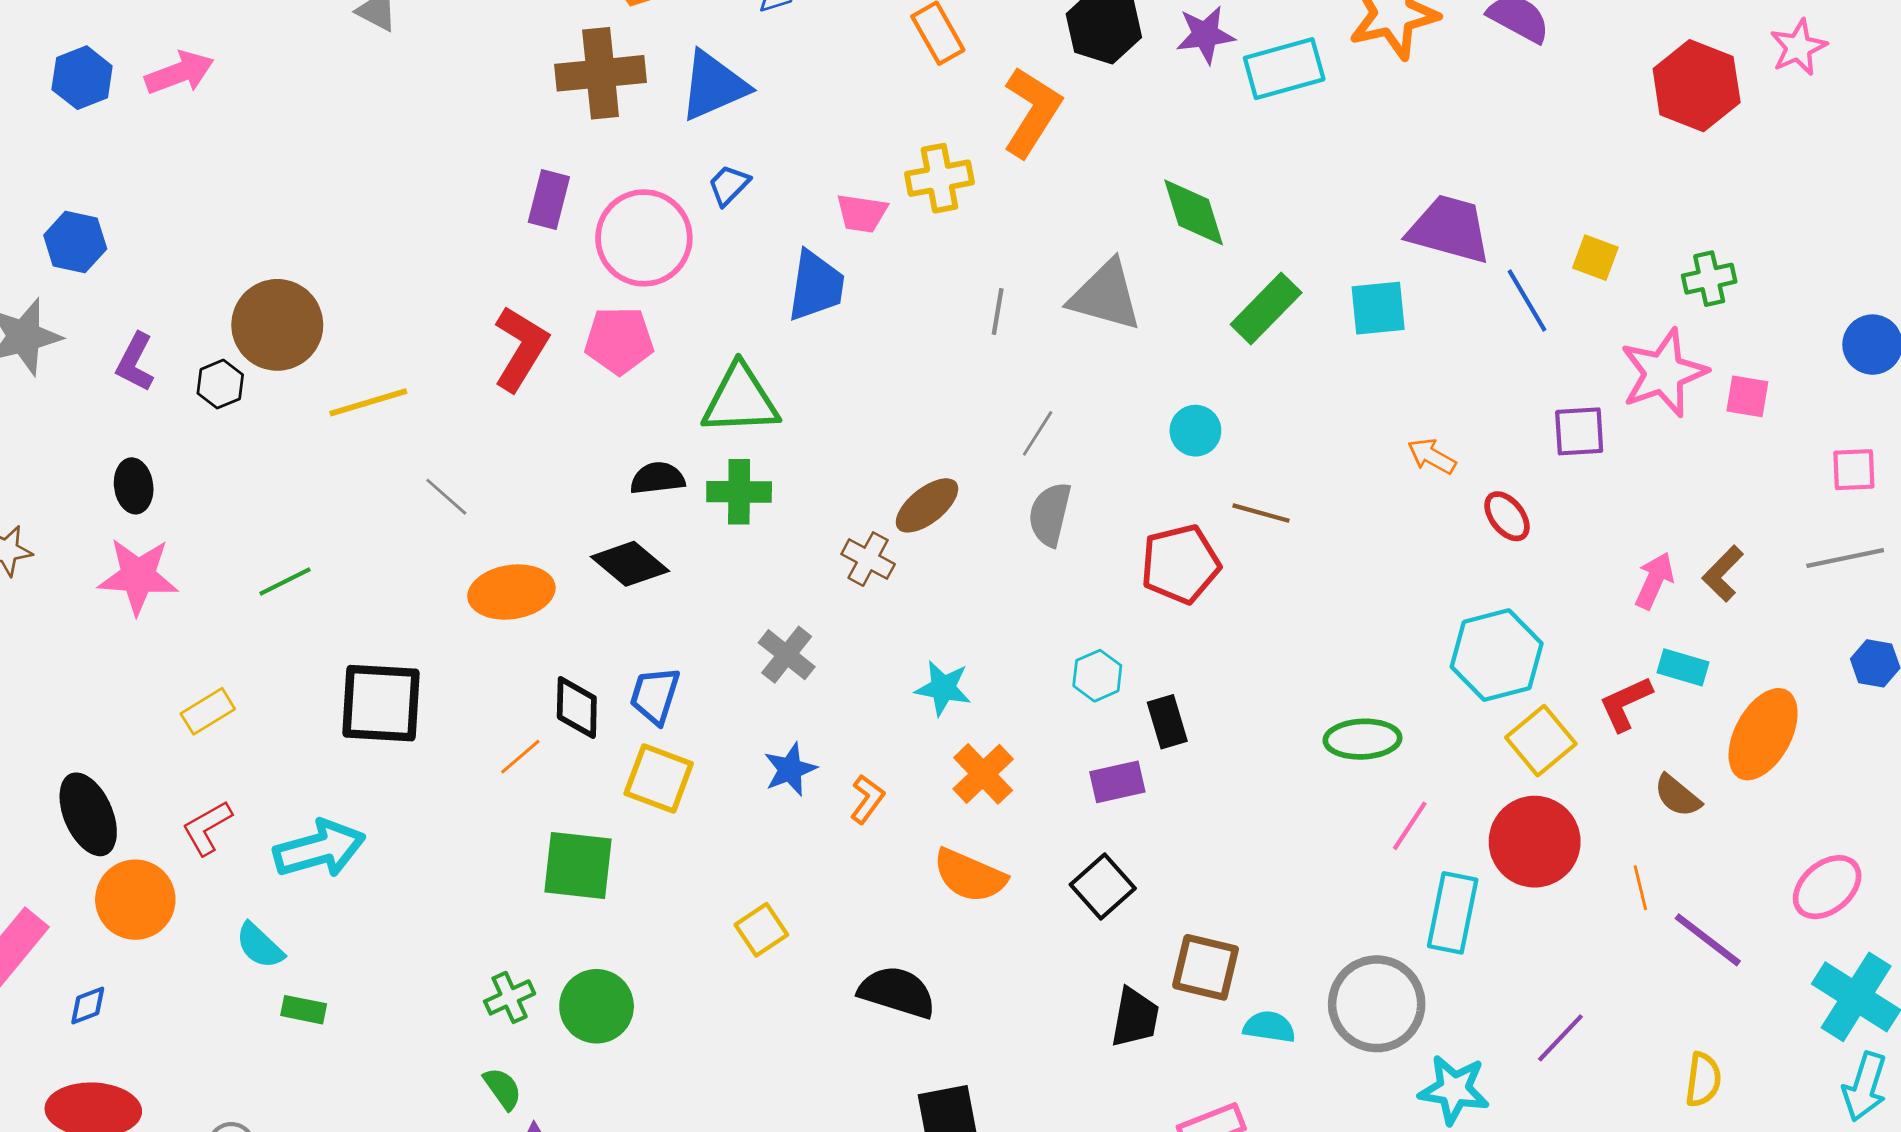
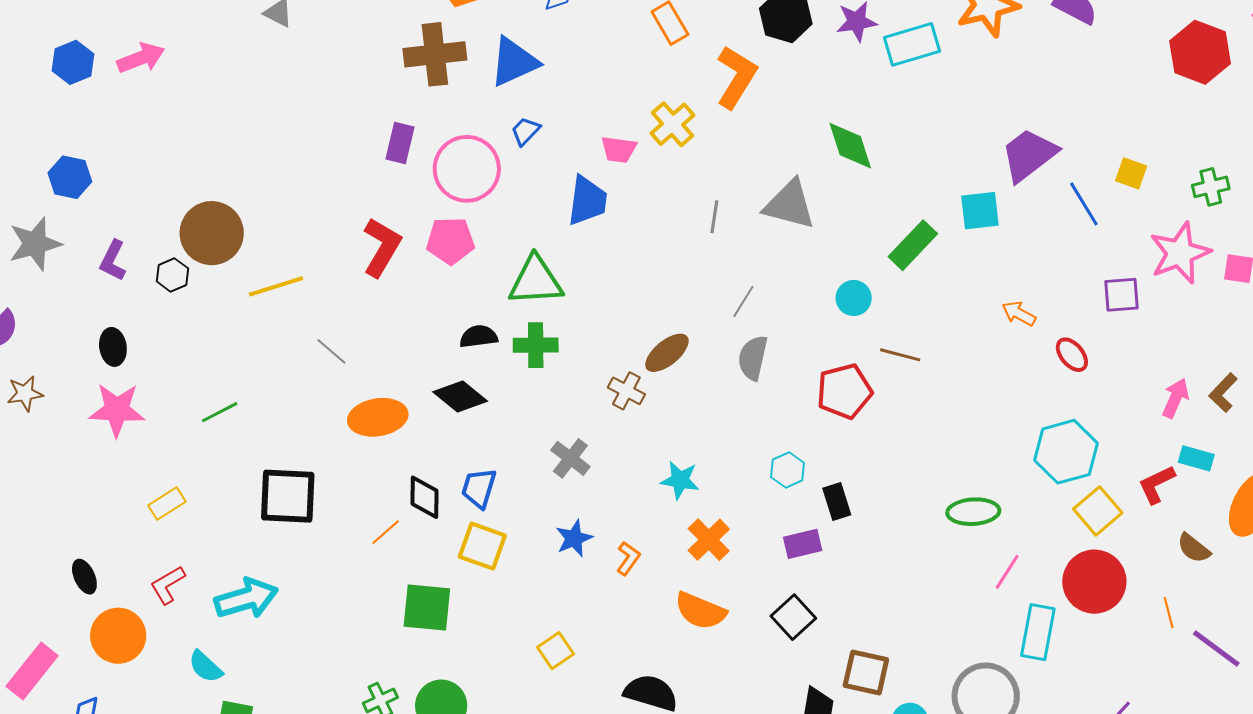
yellow cross: (939, 178) -> (672, 124), turned -30
purple trapezoid: (1449, 229) -> (1029, 155), turned -52
green rectangle: (1266, 309) -> (913, 245), moved
black ellipse: (88, 814) -> (84, 577), size x0.6

